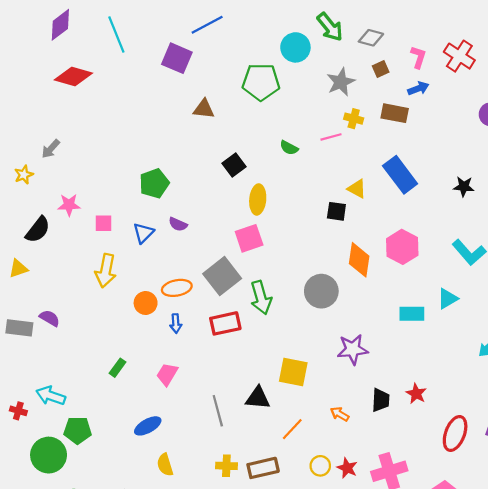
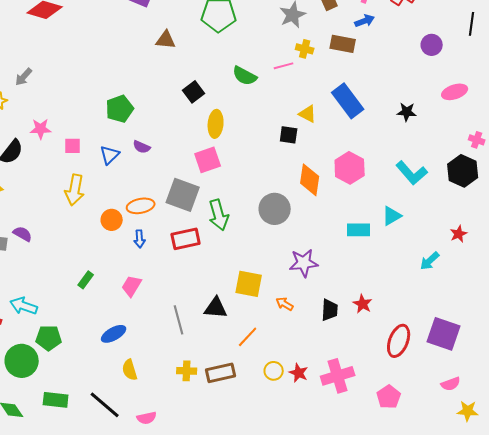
green semicircle: (289, 148) -> (245, 76), size x1.4
gray square: (222, 276) -> (183, 195), turned -32
orange arrow: (340, 414) -> (285, 304), moved

